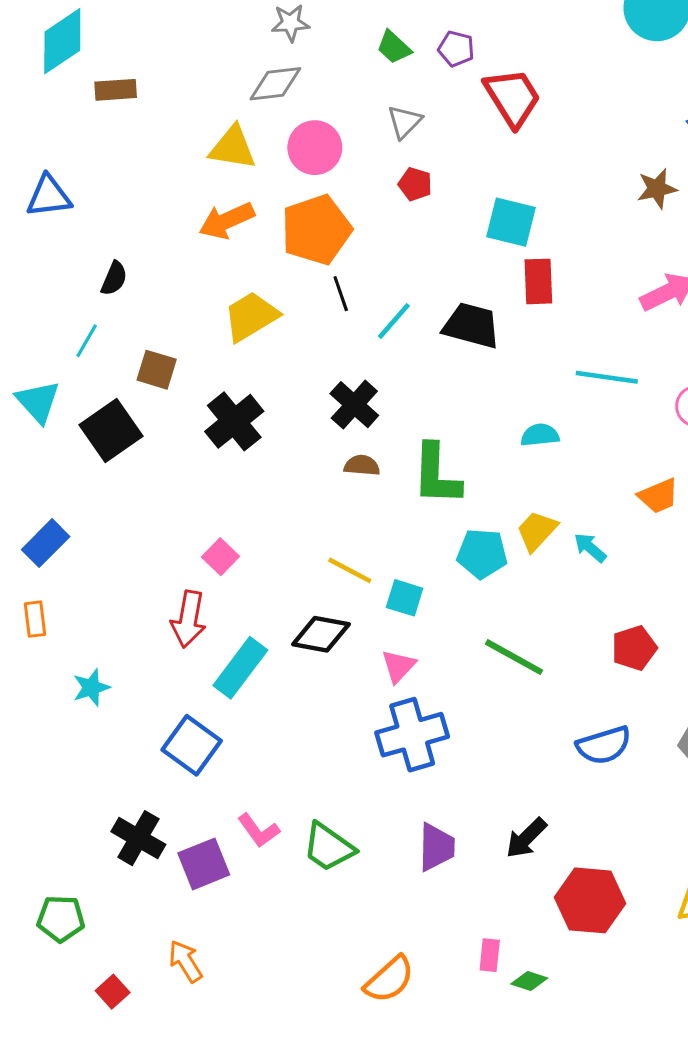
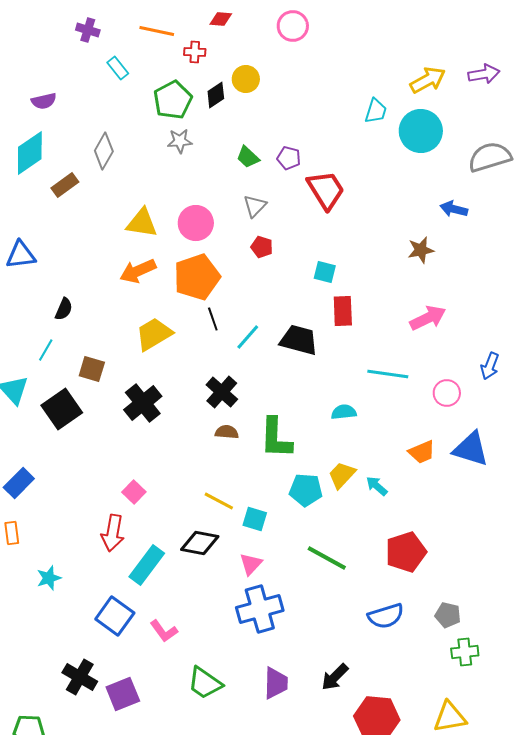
gray diamond: (275, 84) -> (104, 151), moved, turned -54
brown rectangle: (116, 90) -> (65, 185), turned -32
cyan square: (511, 222) -> (325, 272), size x0.7
red pentagon: (634, 648) -> (406, 552), size x1.4
pink L-shape: (259, 830) -> (164, 631), moved

